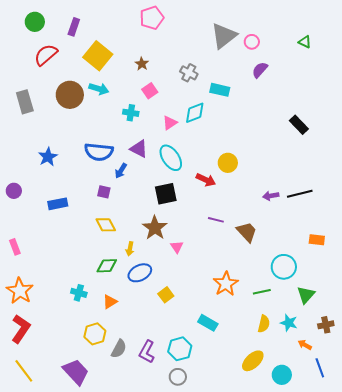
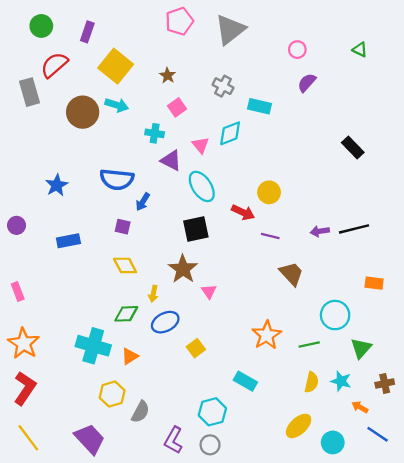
gray triangle: (224, 36) -> (230, 30), moved
gray rectangle: (25, 102) -> (29, 92), moved
pink triangle: (170, 123) -> (201, 145), turned -35
purple triangle: (139, 149) -> (171, 160), moved
purple line: (216, 220) -> (270, 236), moved
cyan cross: (79, 293) -> (93, 346), size x1.8
purple L-shape: (147, 352) -> (173, 440), moved
blue line: (320, 368) -> (378, 434), turned -36

